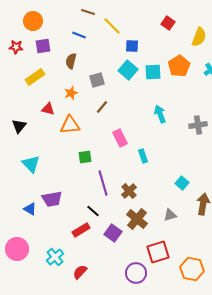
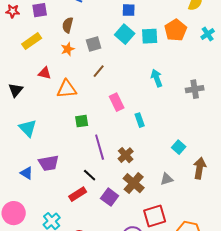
orange star: (71, 93) -> (68, 49), moved

